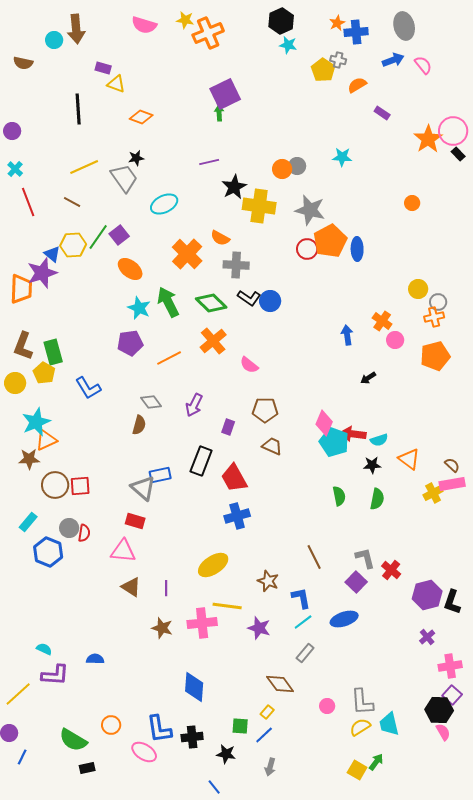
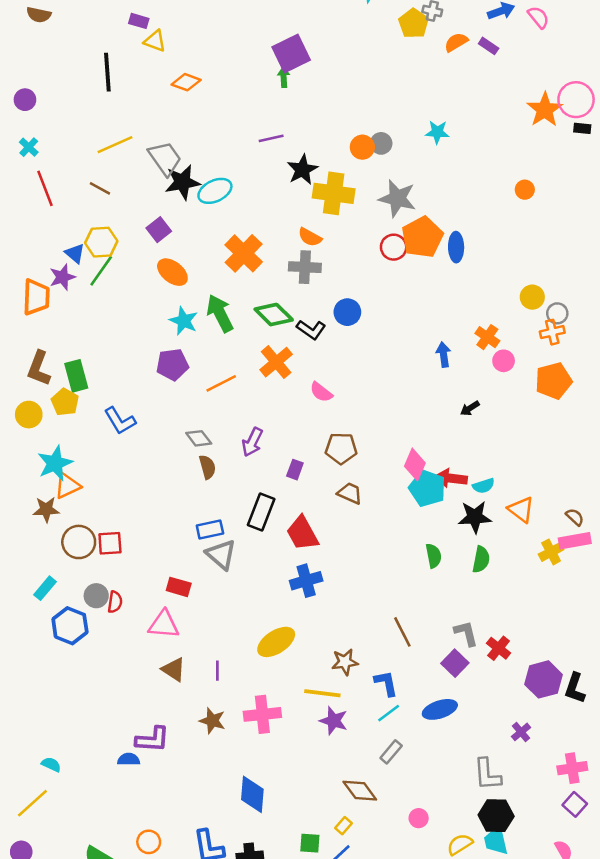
purple rectangle: (382, 113) -> (489, 46), moved
black rectangle: (458, 154) -> (582, 128), turned -40
black star: (136, 158) -> (182, 182), moved, size x1.8
green line: (98, 237) -> (101, 271), moved
orange semicircle: (220, 238) -> (310, 237), moved
purple star: (42, 273) -> (62, 277), size x0.7
black L-shape: (249, 298) -> (311, 330), moved
brown semicircle: (139, 425) -> (207, 467), moved, turned -30
black star: (372, 465) -> (475, 517), size x1.5
gray triangle: (143, 488) -> (221, 554), moved
brown star: (268, 581) -> (345, 662), turned -30
yellow line: (227, 606) -> (322, 693), moved
purple cross: (427, 637) -> (521, 732), moved
cyan semicircle: (44, 649) -> (51, 764), moved
purple L-shape: (55, 675) -> (152, 739), moved
gray L-shape: (362, 702) -> (487, 774), moved
black hexagon: (439, 710) -> (496, 816), moved

